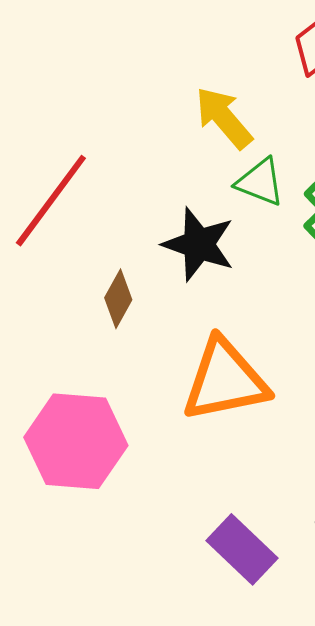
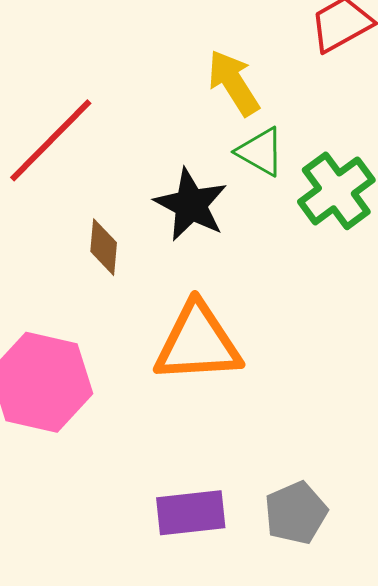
brown diamond: (118, 299) -> (104, 247), turned -32
purple rectangle: (242, 549) -> (191, 513), turned -58

